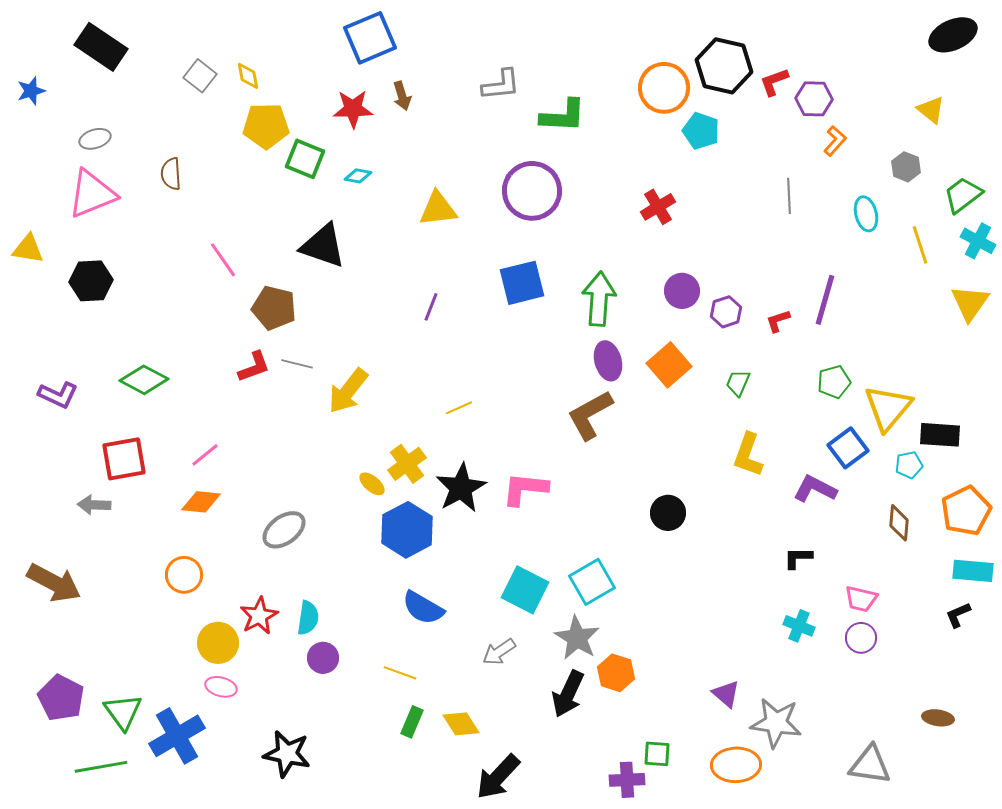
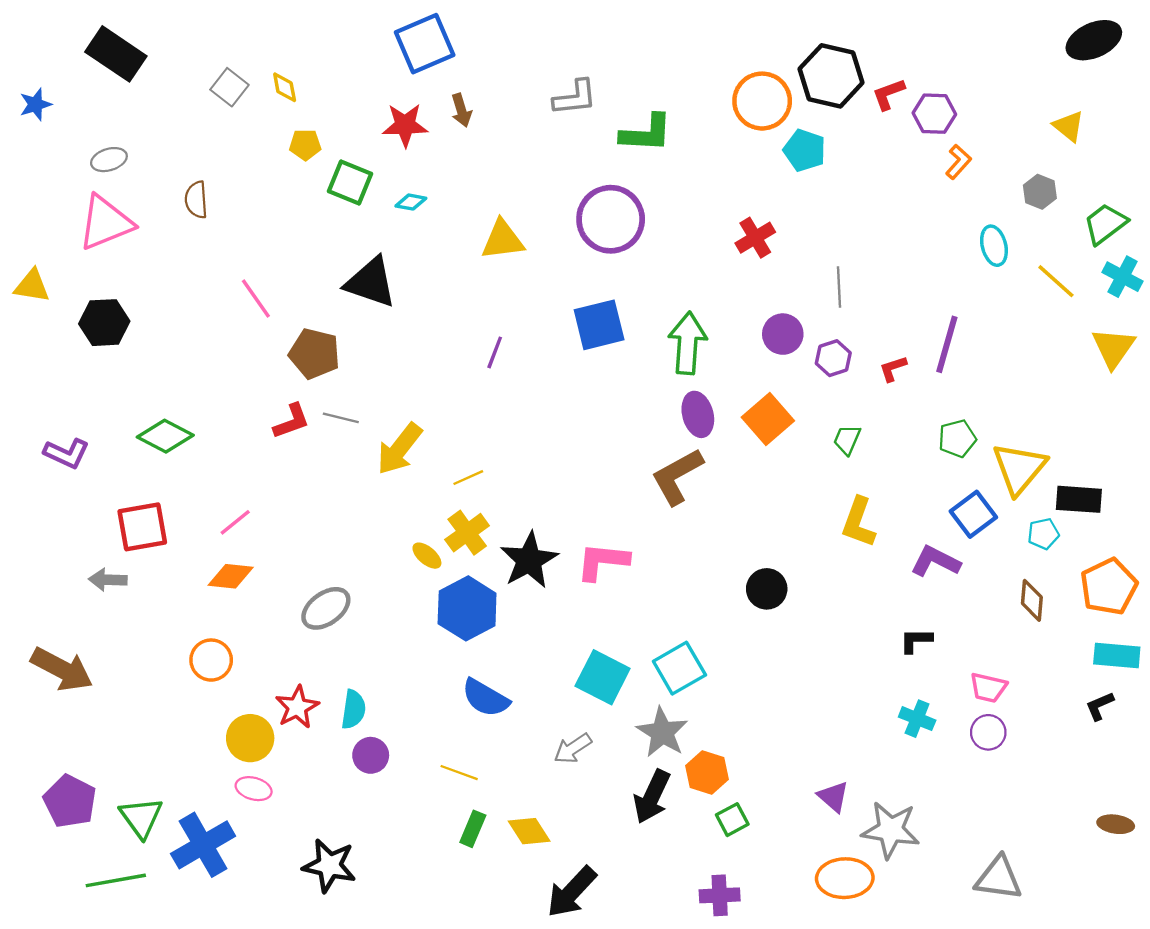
yellow pentagon: (266, 126) -> (305, 145), size x0.6
gray line: (789, 196) -> (839, 287), moved
yellow line: (920, 245) -> (1056, 281), turned -30
yellow line: (459, 408) -> (468, 478), moved
brown ellipse: (938, 718) -> (1116, 824), moved
green square: (657, 754) -> (732, 820), moved, turned -32

